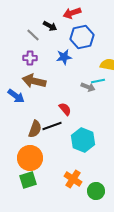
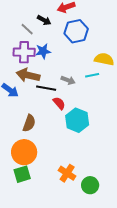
blue star: (64, 57) -> (43, 51), moved
purple cross: (30, 58) -> (24, 52), size x1.5
gray arrow: (88, 87) -> (68, 80), moved
black line: (52, 126) -> (46, 88), moved, turned 30
cyan hexagon: (83, 140) -> (77, 120), moved

